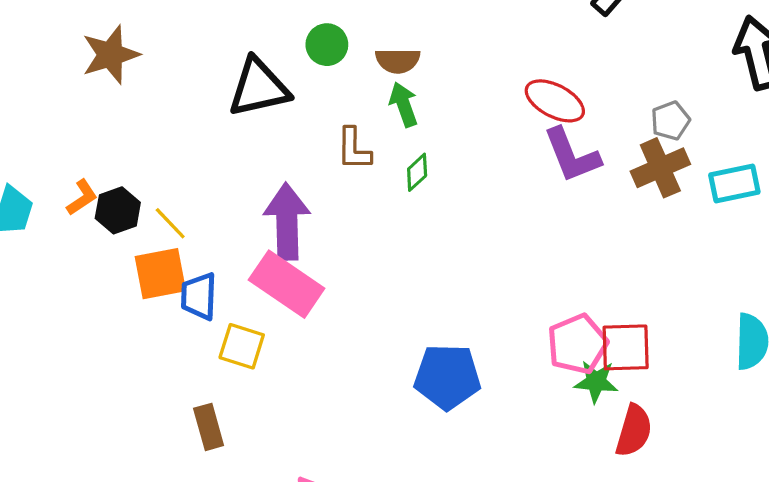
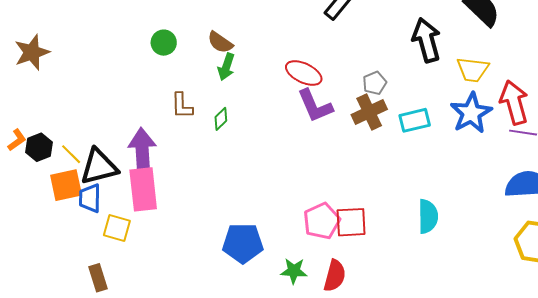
brown semicircle: (398, 61) -> (220, 42), moved, turned 36
black triangle: (259, 88) -> (99, 167), moved
green arrow: (404, 104) -> (226, 67), moved, turned -140
pink rectangle: (287, 284) -> (143, 189), turned 51
green star: (596, 382) -> (294, 271), moved
red semicircle: (634, 431) -> (335, 276), moved

